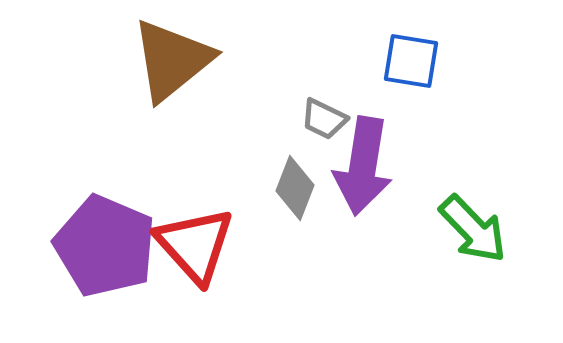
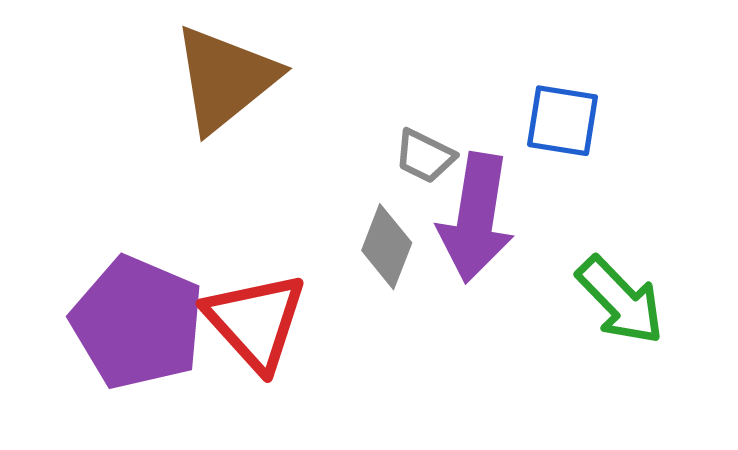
blue square: (411, 61) -> (563, 121), moved

